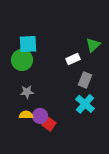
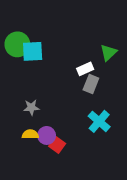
green circle: (22, 60) -> (17, 44), moved
gray rectangle: (85, 80) -> (91, 84), moved

